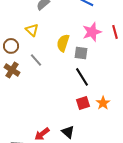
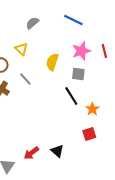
gray square: (81, 53) -> (78, 74), moved
red square: (83, 103) -> (89, 134), moved
orange star: (103, 103) -> (92, 109), moved

